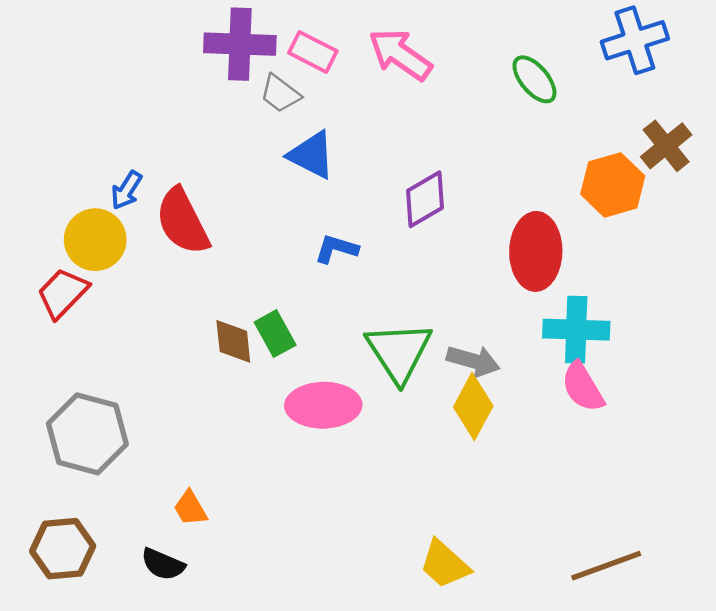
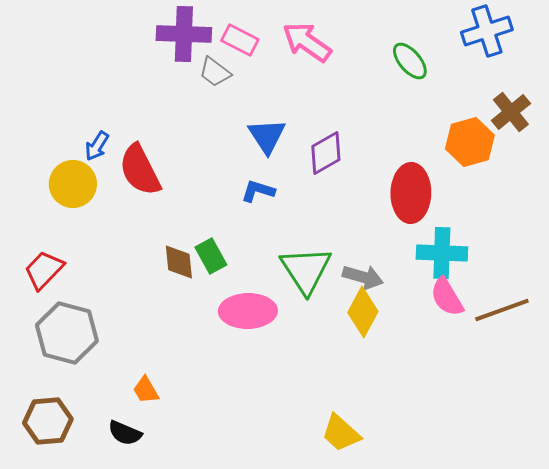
blue triangle: (312, 155) -> (267, 136), moved, turned 30
red trapezoid: (63, 293) -> (44, 270), moved
brown line: (606, 566) -> (502, 310), moved

